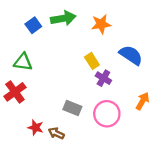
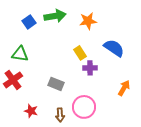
purple cross: (103, 78) -> (90, 68), turned -32
gray rectangle: (72, 108) -> (56, 84), moved
pink circle: (107, 114) -> (84, 107), moved
brown arrow: (56, 133) -> (60, 115), moved, turned -120

